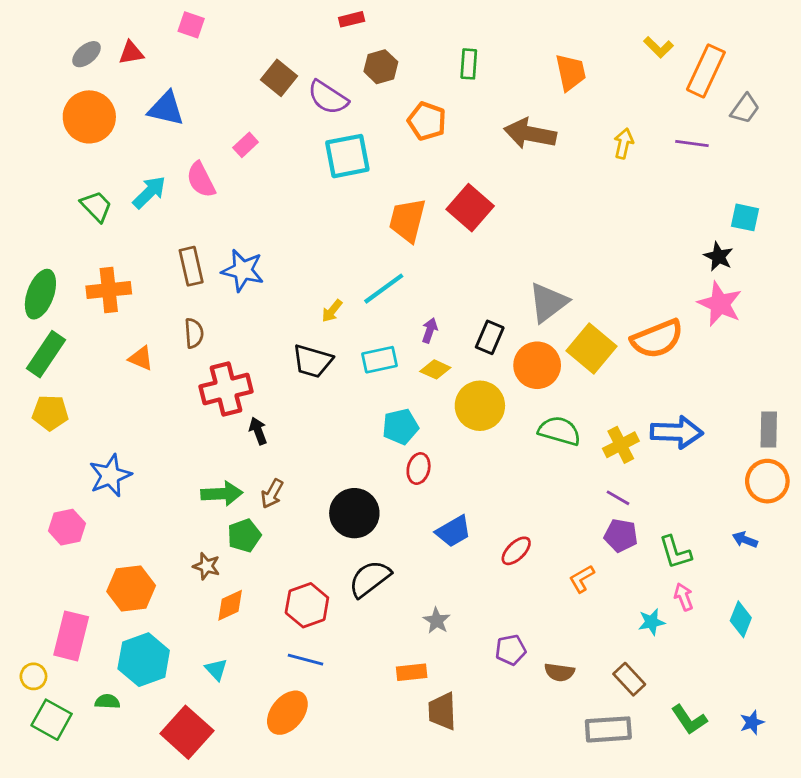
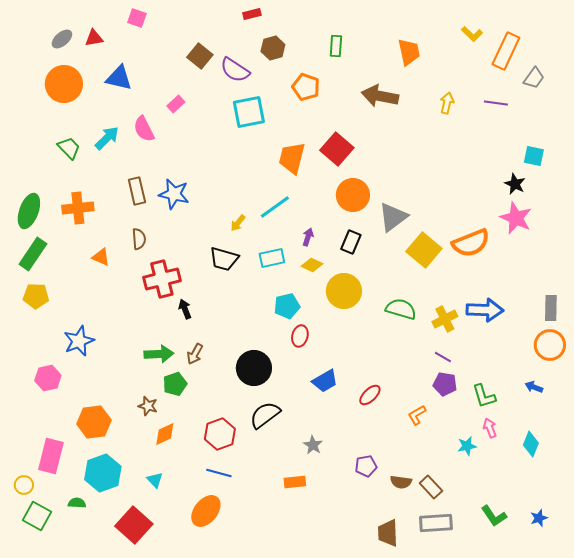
orange circle: (537, 365) -> (353, 195), moved
brown rectangle: (629, 679) -> (431, 487), moved
brown trapezoid: (442, 711) -> (388, 533), moved

